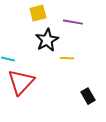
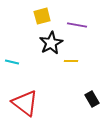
red triangle: (21, 82) -> (25, 103), moved, turned -36

